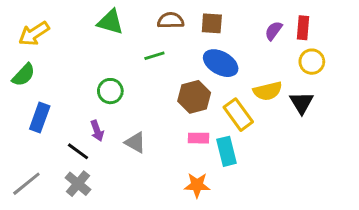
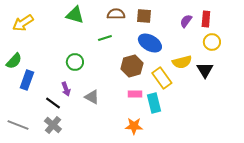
green semicircle: (24, 75) -> (14, 61), moved
gray line: (26, 184) -> (18, 125), turned 60

